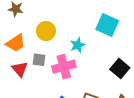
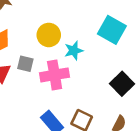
yellow circle: (46, 31) -> (49, 35), moved

